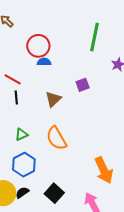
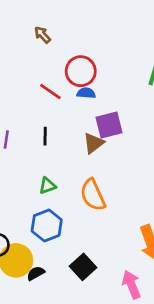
red line: (13, 79) -> (50, 92), moved
purple square: (83, 85) -> (109, 125), moved, size x1.5
black semicircle: (22, 193) -> (36, 273), moved

